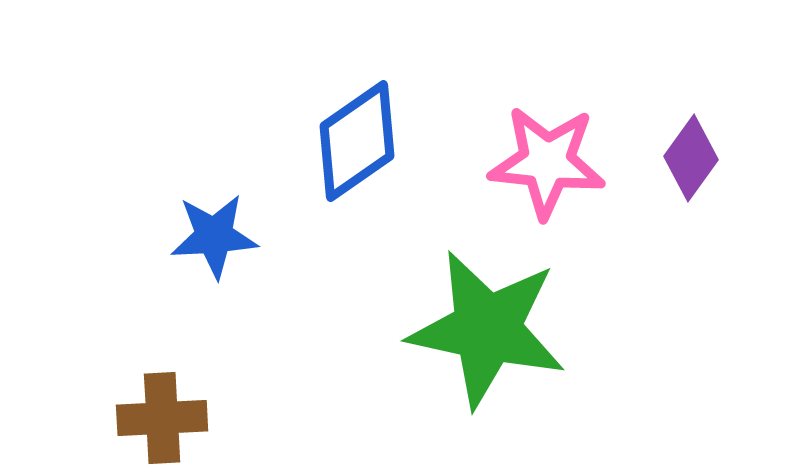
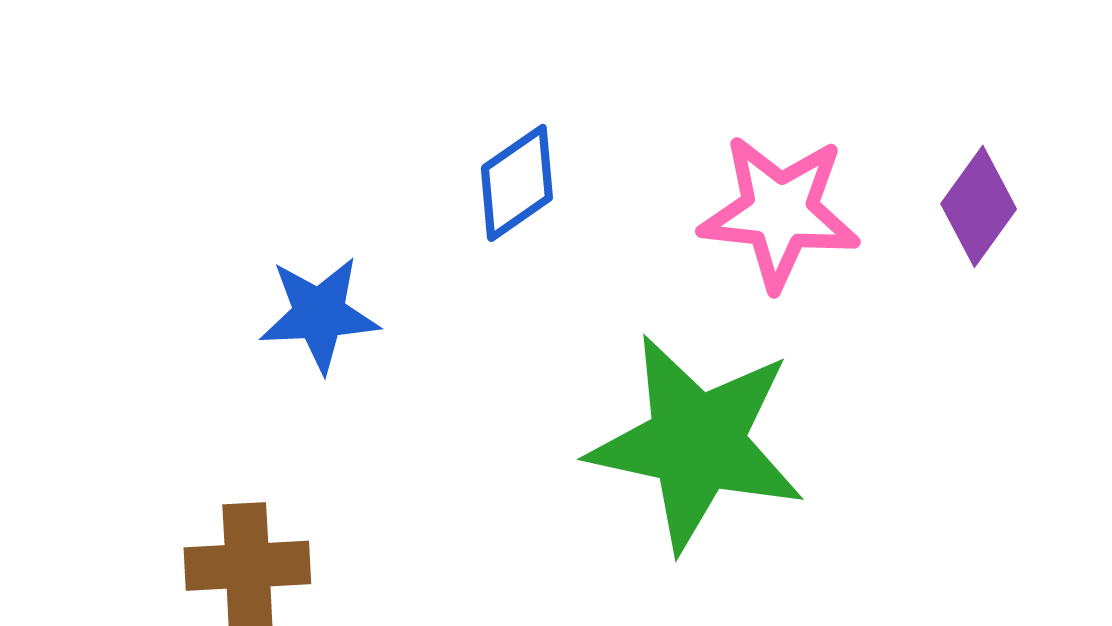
blue diamond: (357, 141) -> (517, 183), size x0.7

